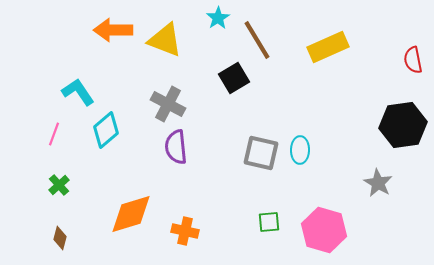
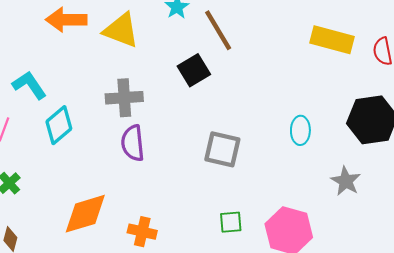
yellow rectangle: (328, 47) -> (332, 40), moved, turned 39
gray cross: (168, 104) -> (124, 98), turned -32
cyan ellipse: (300, 150) -> (300, 130), moved

